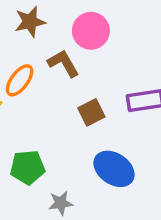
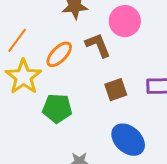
green pentagon: (28, 167) -> (57, 108), moved

